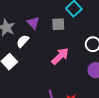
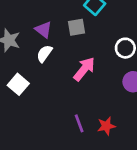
white semicircle: (23, 41) -> (44, 54), moved

